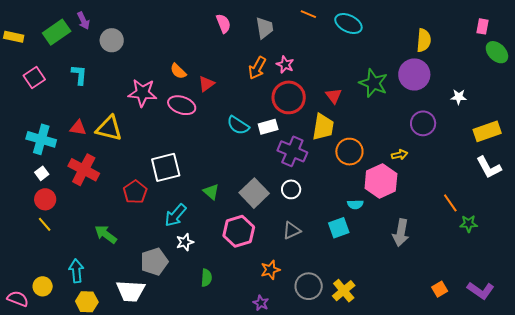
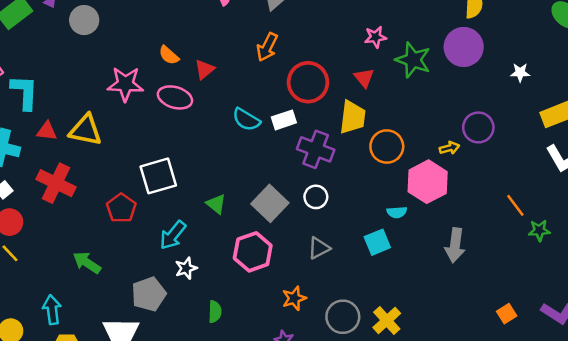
pink star: (285, 65) -> (375, 37), moved, turned -30
cyan L-shape: (79, 75) -> (24, 92), moved, size x1.4
purple circle: (423, 123) -> (478, 127), moved

